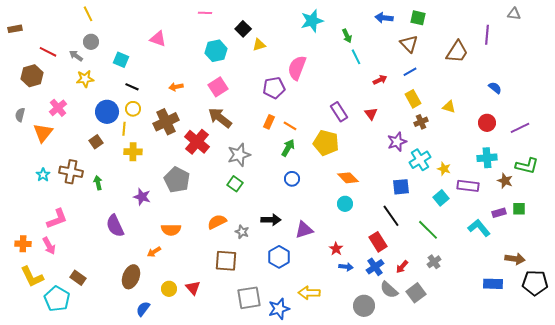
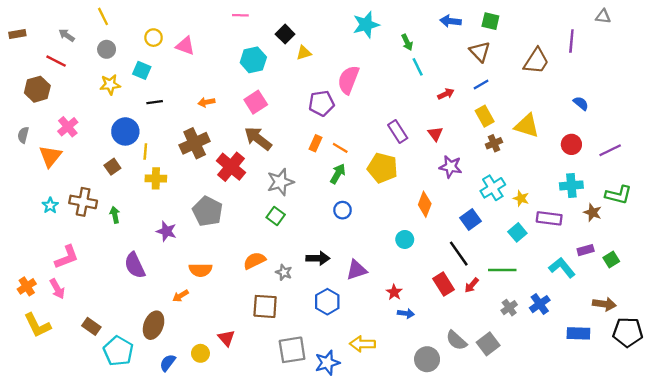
gray arrow: (76, 56) -> (67, 35), moved
yellow star: (85, 79) -> (110, 85), moved
black line: (132, 87) -> (155, 102), turned -32
yellow triangle: (449, 107) -> (527, 126), size x1.6
yellow circle: (133, 109) -> (154, 38), moved
purple star: (397, 142) -> (451, 167), moved, turned 30
orange diamond: (348, 178) -> (425, 204), moved, turned 65
blue square: (401, 187) -> (470, 220), turned -30
green square: (519, 209) -> (611, 259), moved, turned -32
green line: (428, 230) -> (502, 270), turned -45
orange cross: (23, 244) -> (27, 286), turned -35
blue cross: (375, 267) -> (540, 304), moved
red arrow: (402, 267) -> (472, 285), moved
yellow circle: (169, 289) -> (200, 353), moved
cyan pentagon: (57, 299) -> (118, 351), moved

